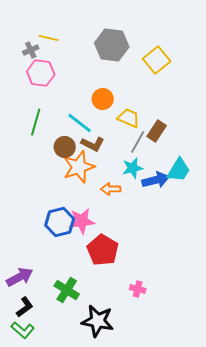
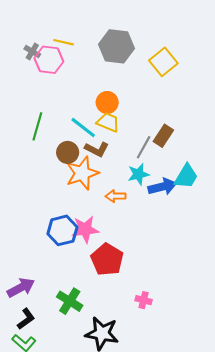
yellow line: (49, 38) -> (63, 42), moved
gray cross: (31, 50) -> (32, 52), turned -35
pink hexagon: (41, 73) -> (49, 60), moved
yellow trapezoid: (129, 118) -> (108, 122), moved

